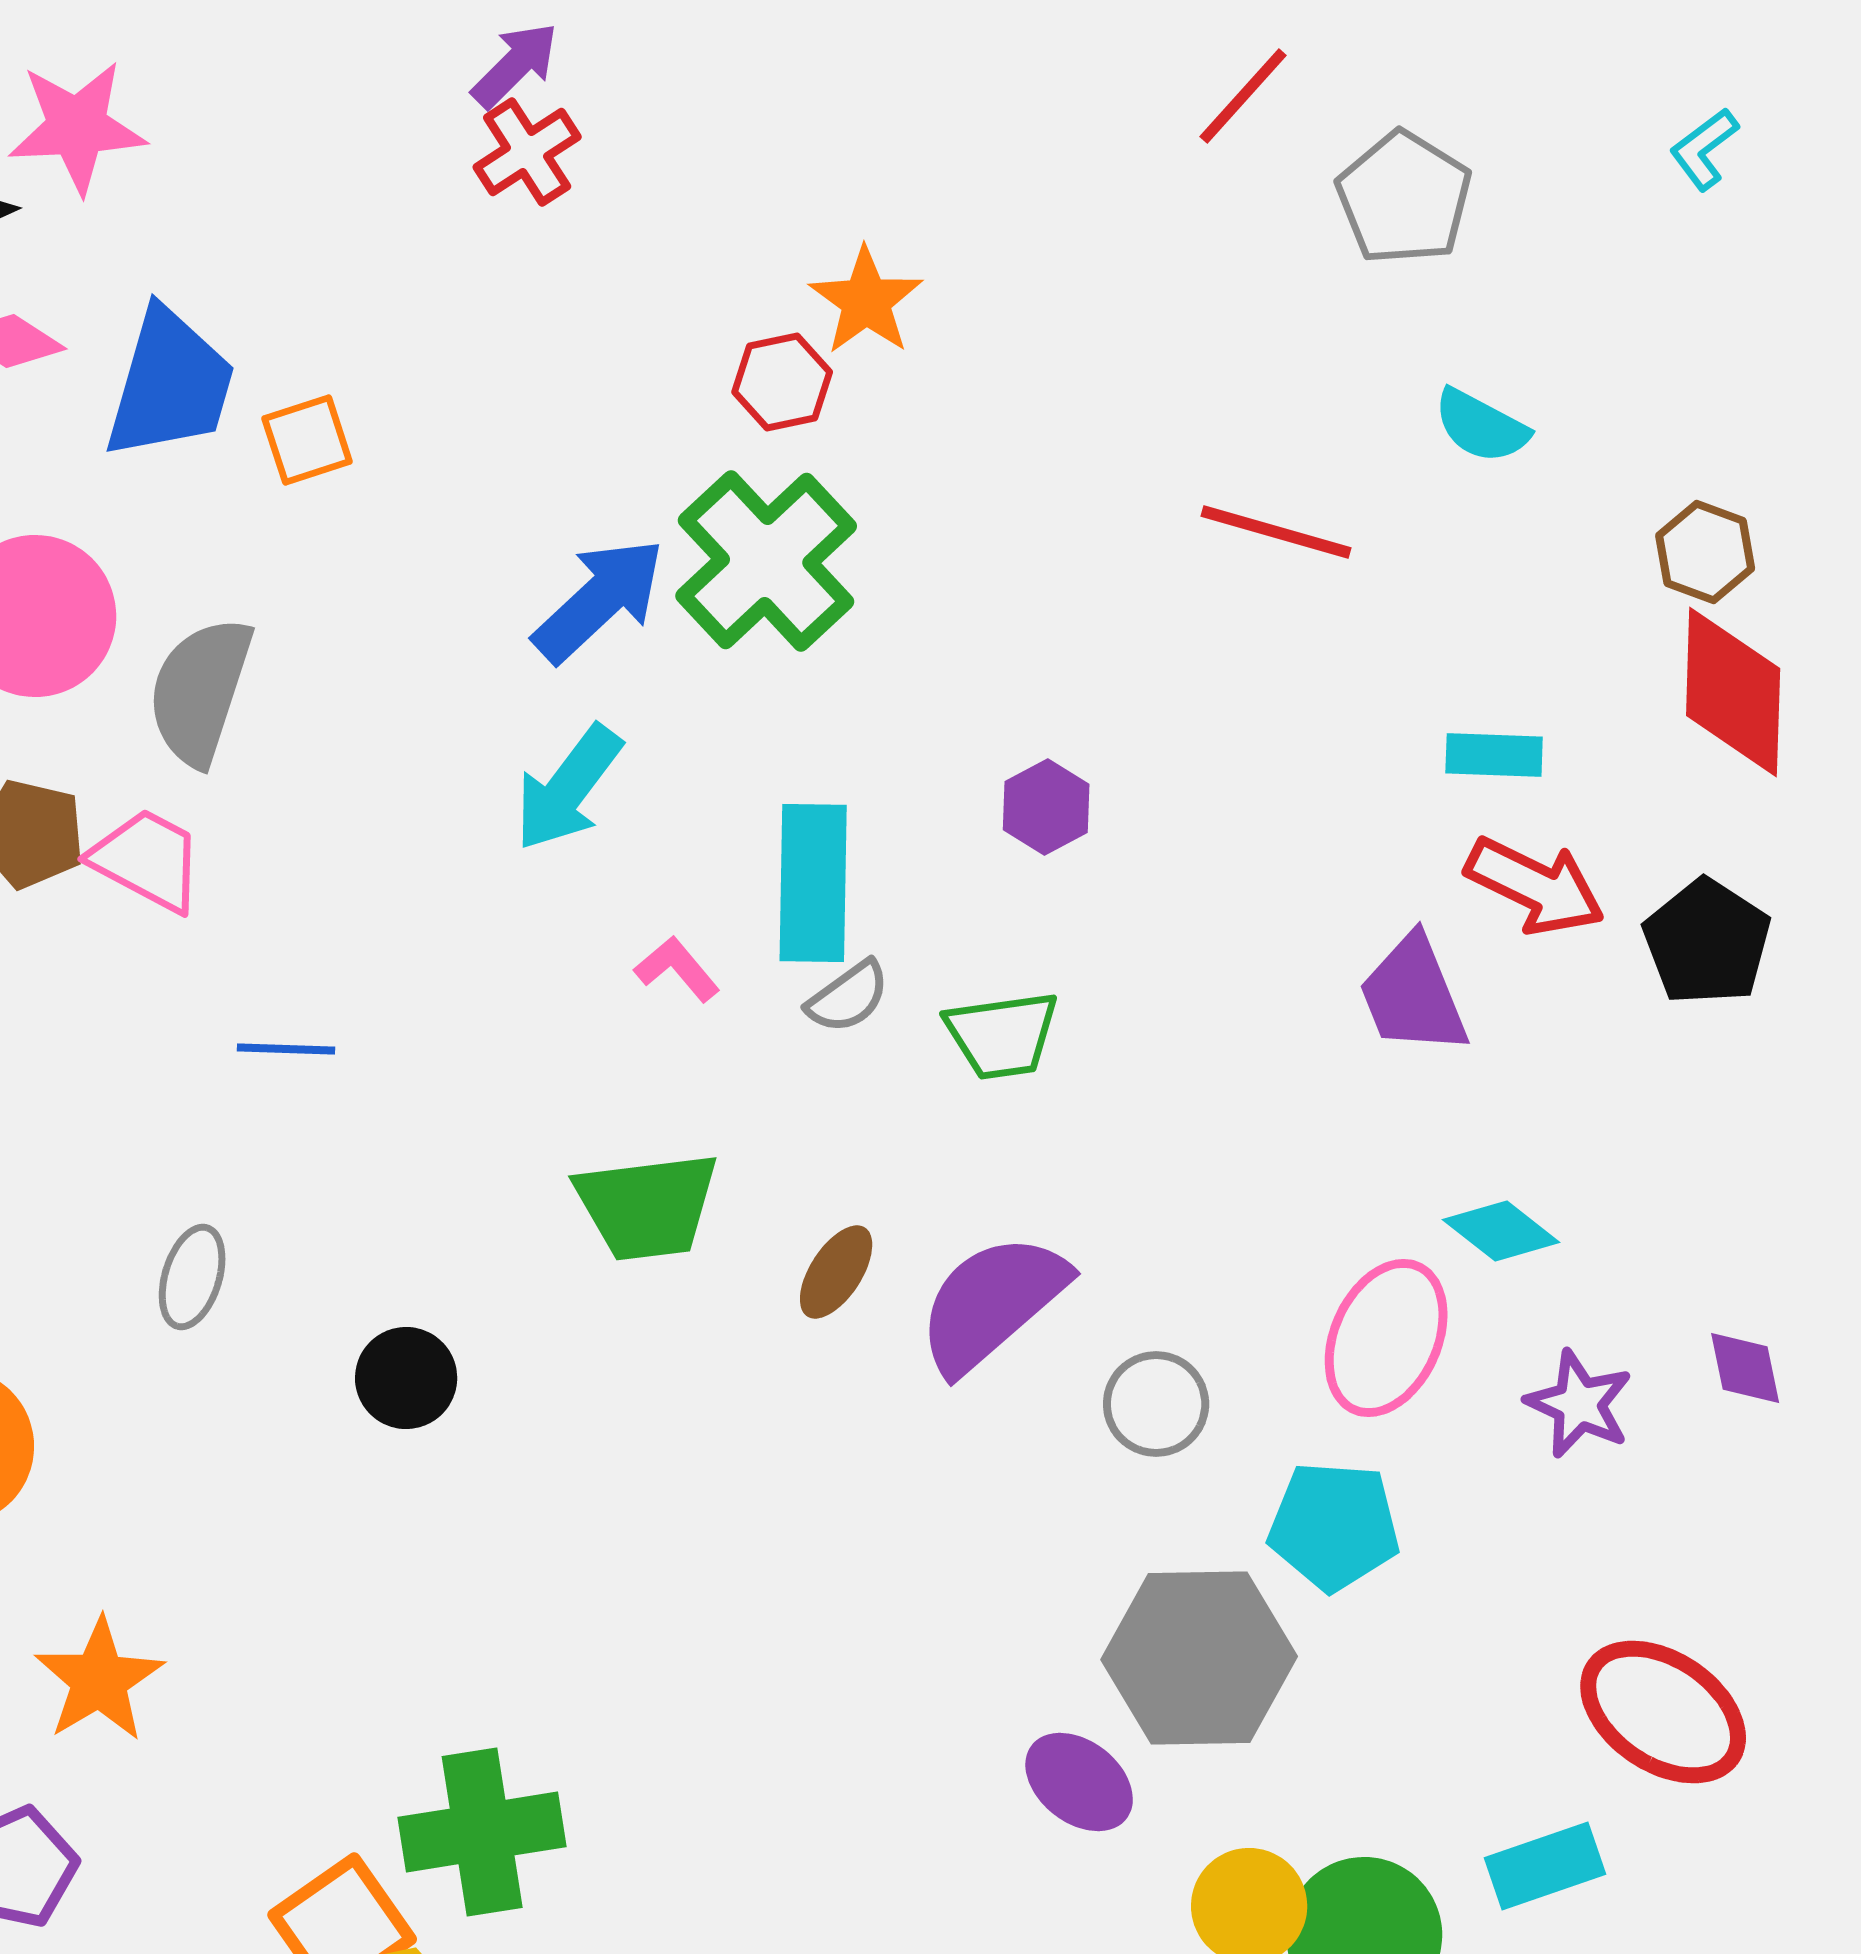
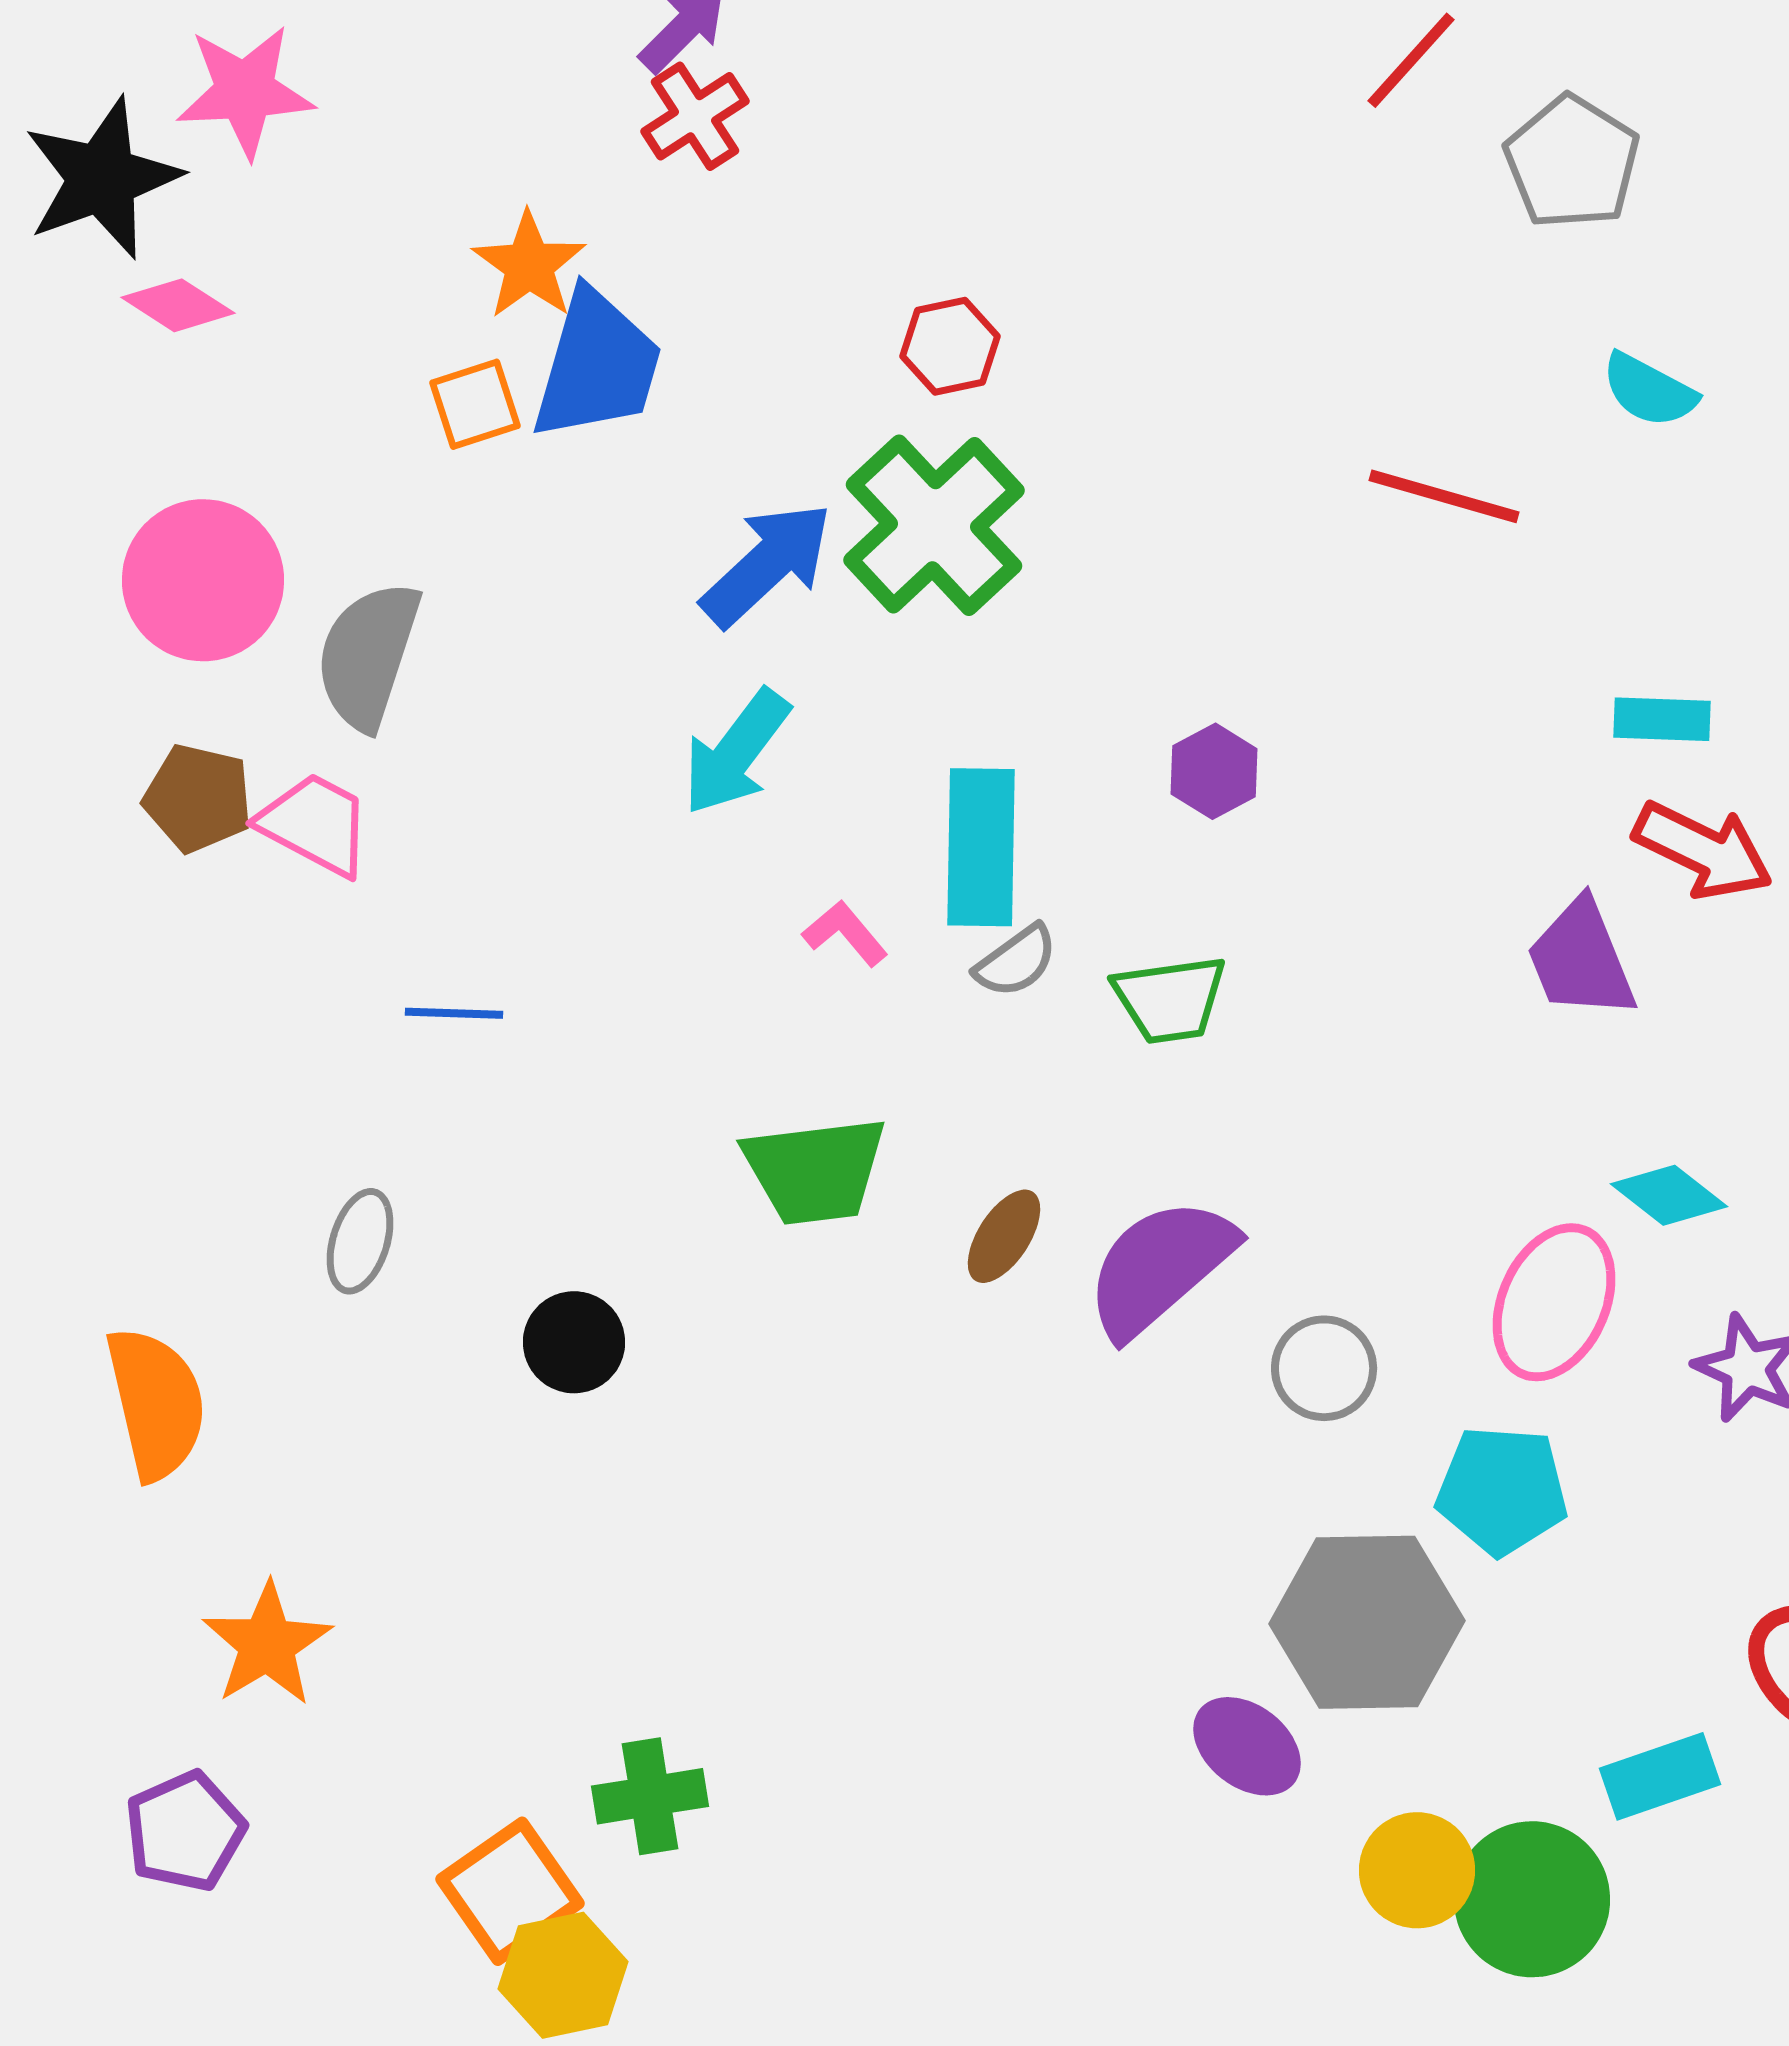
orange star: (866, 301) -> (529, 265), moved
blue trapezoid: (170, 384) -> (597, 365), moved
green cross: (482, 1832) -> (650, 1796), size x0.7
cyan rectangle: (1545, 1866) -> (1660, 1776), moved

